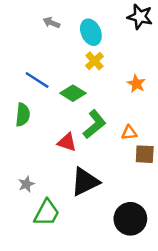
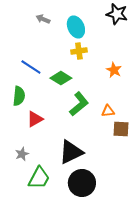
yellow cross: (94, 61) -> (79, 51), turned 35
red triangle: (67, 142) -> (35, 119), moved, turned -48
black circle: (130, 219) -> (82, 183), moved

